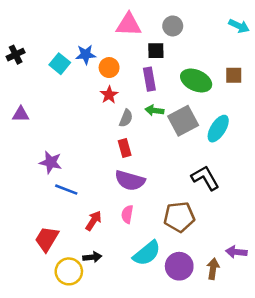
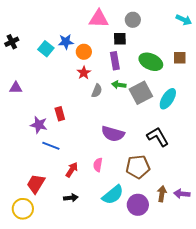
red rectangle: (125, 148) -> (60, 114), moved
purple semicircle: (130, 181) -> (113, 134), moved
brown arrow: (213, 269) -> (162, 194), moved
yellow circle: (69, 271) -> (23, 209), moved

